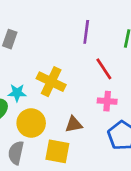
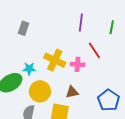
pink cross: (107, 101) -> (78, 64), moved

